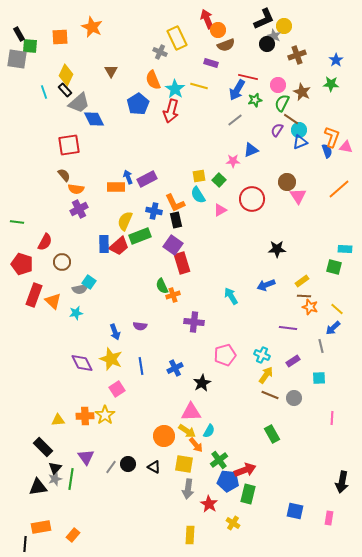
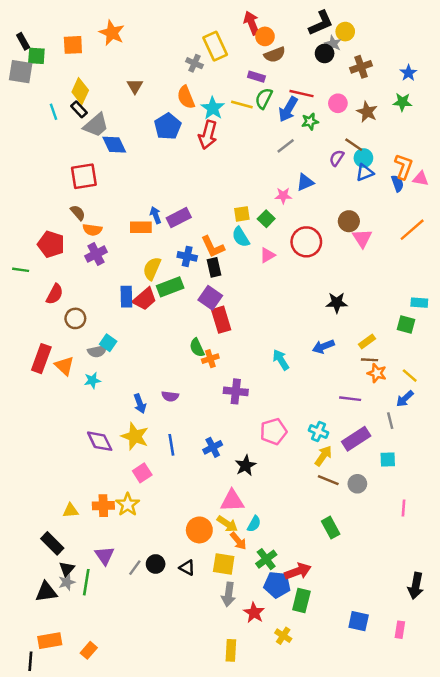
green semicircle: (282, 103) -> (264, 98), moved
red pentagon: (22, 264) -> (51, 244), moved
purple rectangle: (293, 361) -> (356, 439), size x1.6

